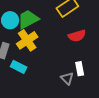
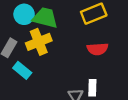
green trapezoid: (28, 19) -> (45, 18), turned 30

